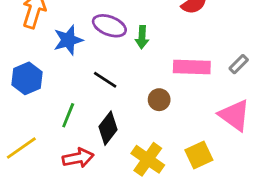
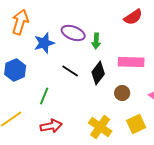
brown circle: (159, 100) -> (122, 93), moved
black diamond: (108, 128) -> (98, 73), moved

